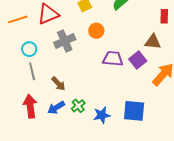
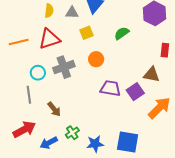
cyan circle: (29, 49) -> (38, 73), moved
red arrow: (30, 106) -> (24, 129), turned 65
blue arrow: (56, 108) -> (49, 143), moved

